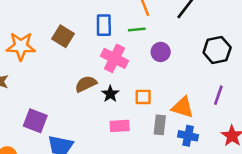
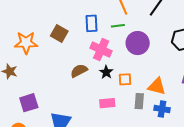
purple circle: (161, 52) -> (138, 43), size x1.5
black star: (110, 94) -> (106, 72), moved
purple square: (35, 121) -> (29, 103), moved, turned -36

